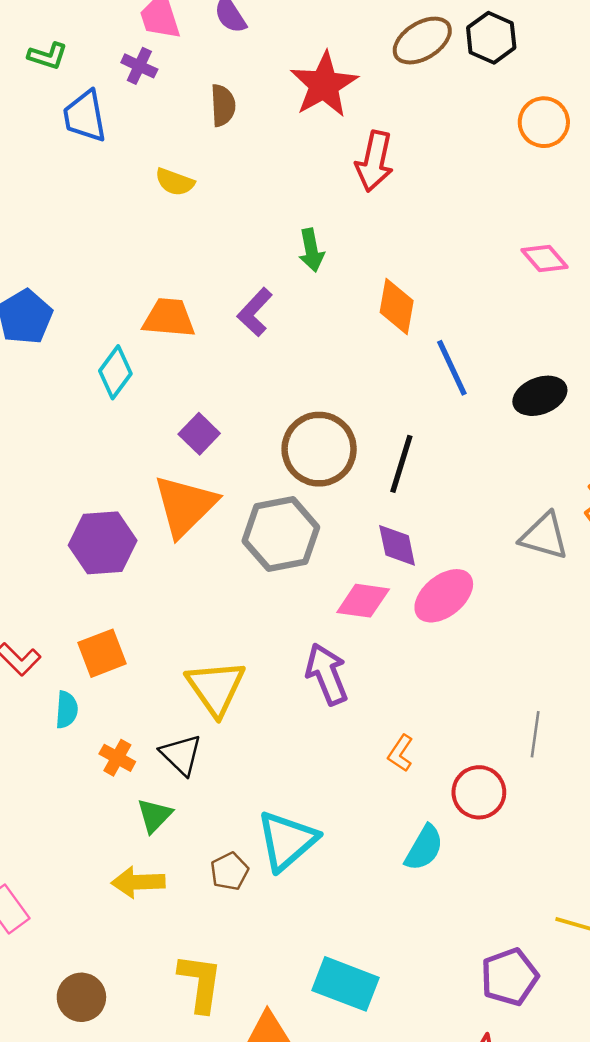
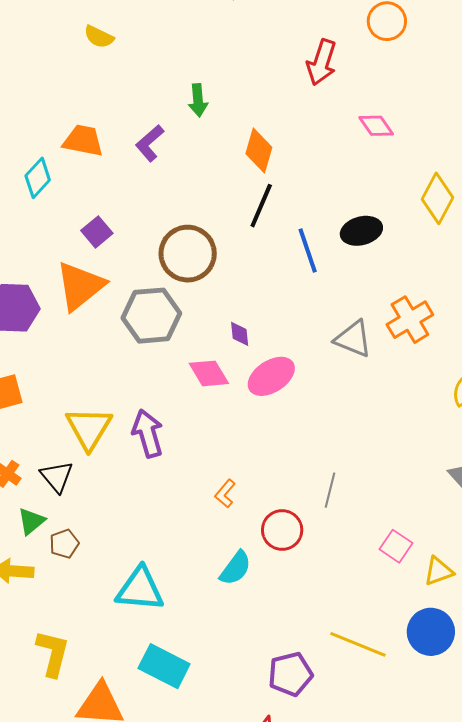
red arrow: (374, 161) -> (322, 62), moved
blue line: (452, 368) -> (308, 251), moved
black line: (401, 464) -> (261, 206), moved
purple diamond: (397, 545) -> (240, 334), size x0.7
pink diamond: (363, 601) -> (209, 373), turned 45
purple arrow: (327, 674) -> (148, 434), moved
cyan triangle: (287, 841) -> (140, 589), moved, turned 40
brown pentagon: (229, 871) -> (64, 544), moved

